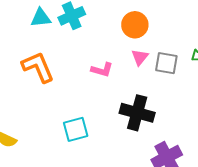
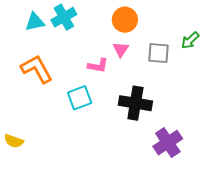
pink triangle: (140, 57) -> (121, 49), moved
cyan square: (76, 129) -> (80, 98), moved

